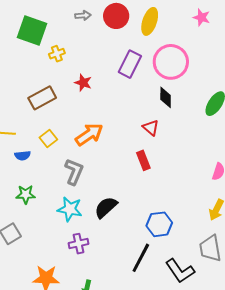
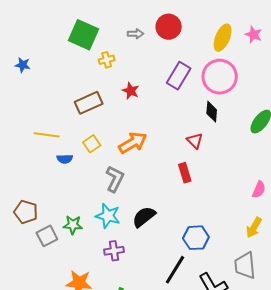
gray arrow: (83, 16) -> (136, 34), moved
yellow ellipse: (150, 21) -> (223, 38), moved
green star: (26, 194) -> (73, 225), moved

